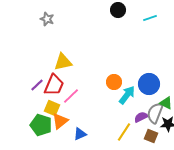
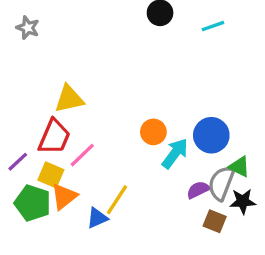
gray star: (47, 19) -> (28, 28), moved
purple line: (37, 85) -> (18, 162), moved
yellow line: (124, 132) -> (117, 200), moved

